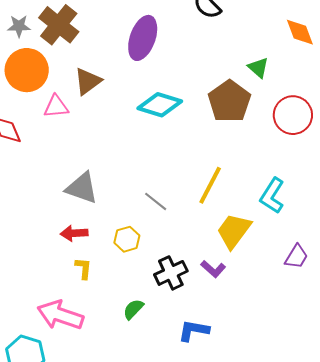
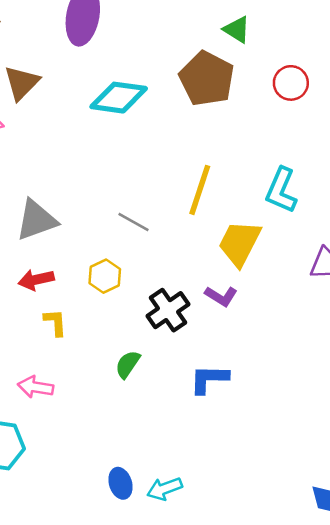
red circle: (293, 115) -> (291, 83), size x0.7
gray triangle: (82, 188) -> (36, 220), turned -30
pink arrow: (60, 315) -> (36, 387), size x0.6

